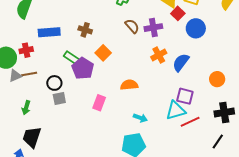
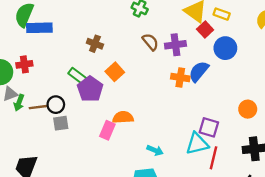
blue rectangle: (49, 32) -> (39, 28), moved
orange cross: (159, 55) -> (180, 78), turned 35
blue semicircle: (181, 62) -> (199, 71), moved
brown line: (29, 74) -> (38, 107), moved
orange semicircle: (129, 85) -> (123, 117), moved
green arrow: (26, 108) -> (19, 103), moved
red line: (190, 122) -> (214, 158), turned -54

